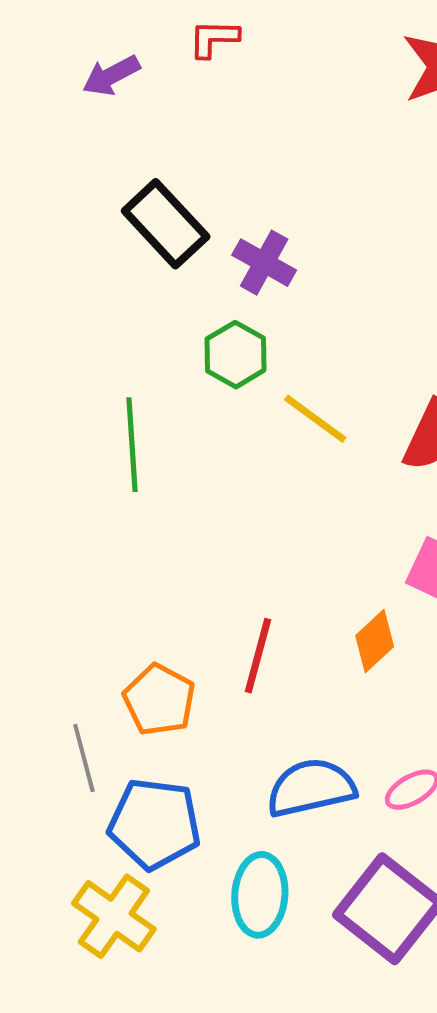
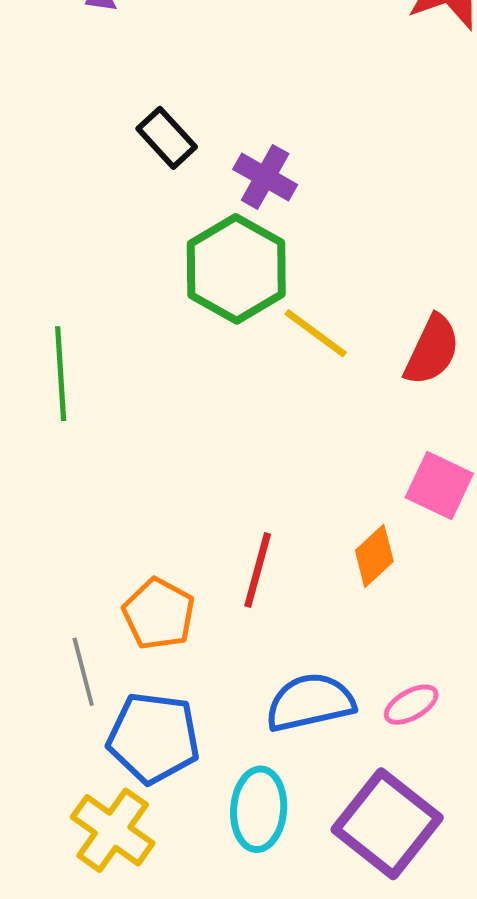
black rectangle: (166, 224) -> (167, 138), size x0.7
green hexagon: (236, 355) -> (236, 269), size x1.6
green line: (132, 445) -> (61, 374), moved

